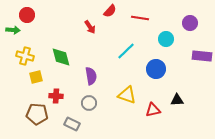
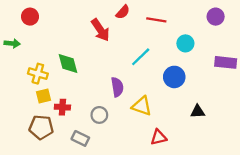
purple circle: (190, 23) -> (216, 17), moved
red arrow: (90, 27) -> (100, 30), size x1.5
green arrow: (13, 30) -> (12, 43), moved
yellow cross: (25, 56) -> (38, 74), moved
purple semicircle: (91, 76) -> (117, 87), moved
yellow square: (36, 77) -> (43, 96), moved
red triangle: (153, 110) -> (159, 137), moved

